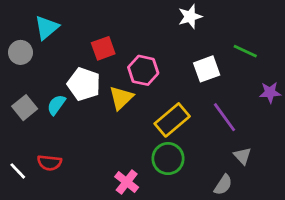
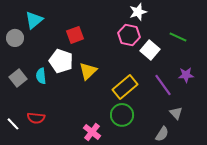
white square: (207, 69) -> (150, 50), turned -30
pink hexagon: (143, 70) -> (129, 35), moved
purple star: (270, 92) -> (186, 75), moved
cyan semicircle: (56, 105) -> (41, 76), turned -42

